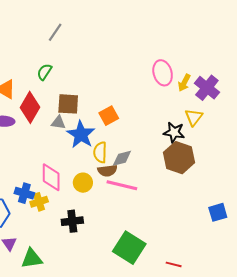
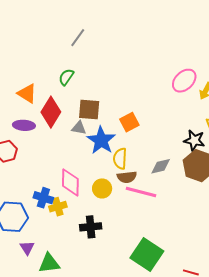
pink ellipse: (163, 73) -> (184, 81), turned 60
gray diamond: (122, 158) -> (161, 166), moved

